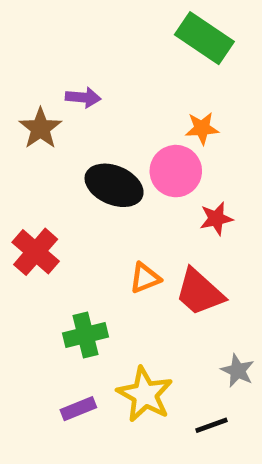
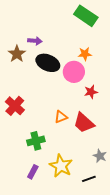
black ellipse: (114, 185) -> (48, 63), moved
purple rectangle: (78, 409) -> (33, 172), turned -40

